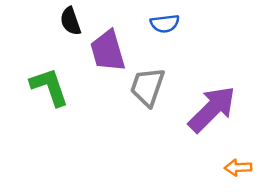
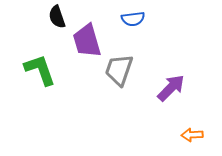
purple arrow: (212, 109) -> (171, 88), size x0.7

